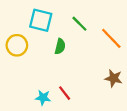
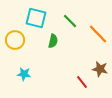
red line: (65, 93) -> (82, 82), moved
cyan star: (43, 98) -> (24, 74), moved

